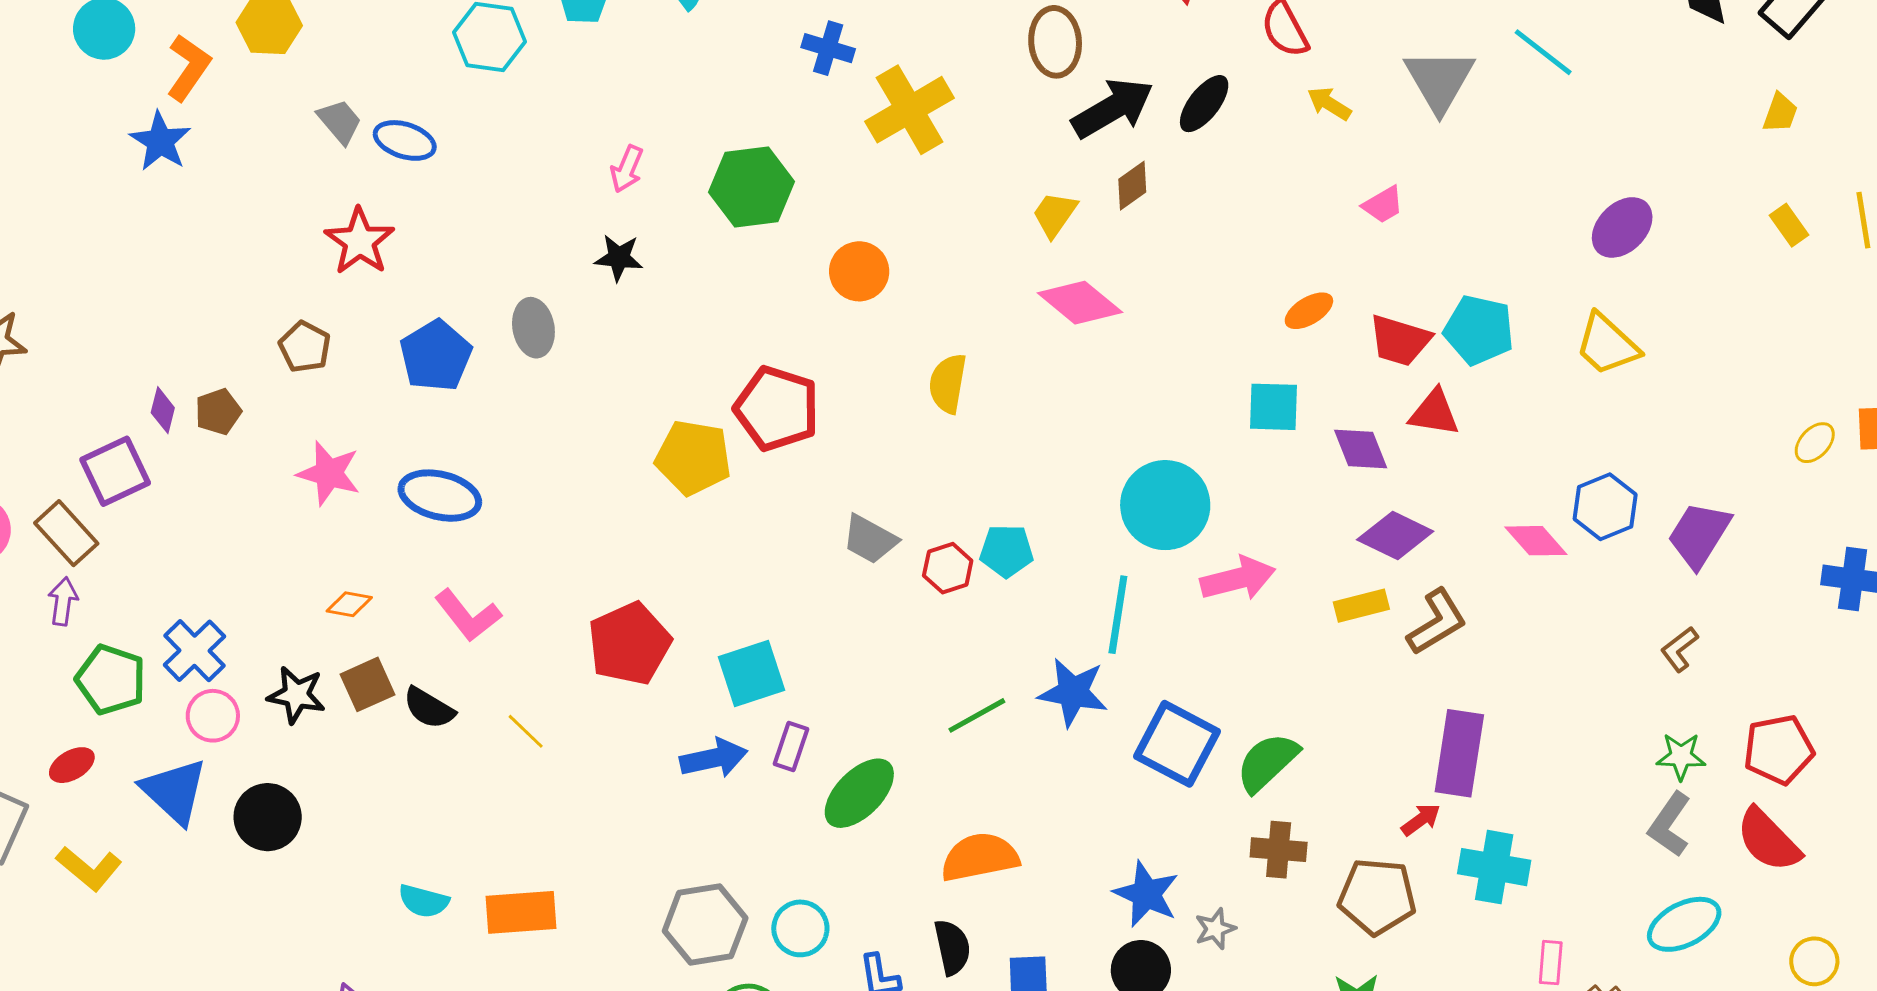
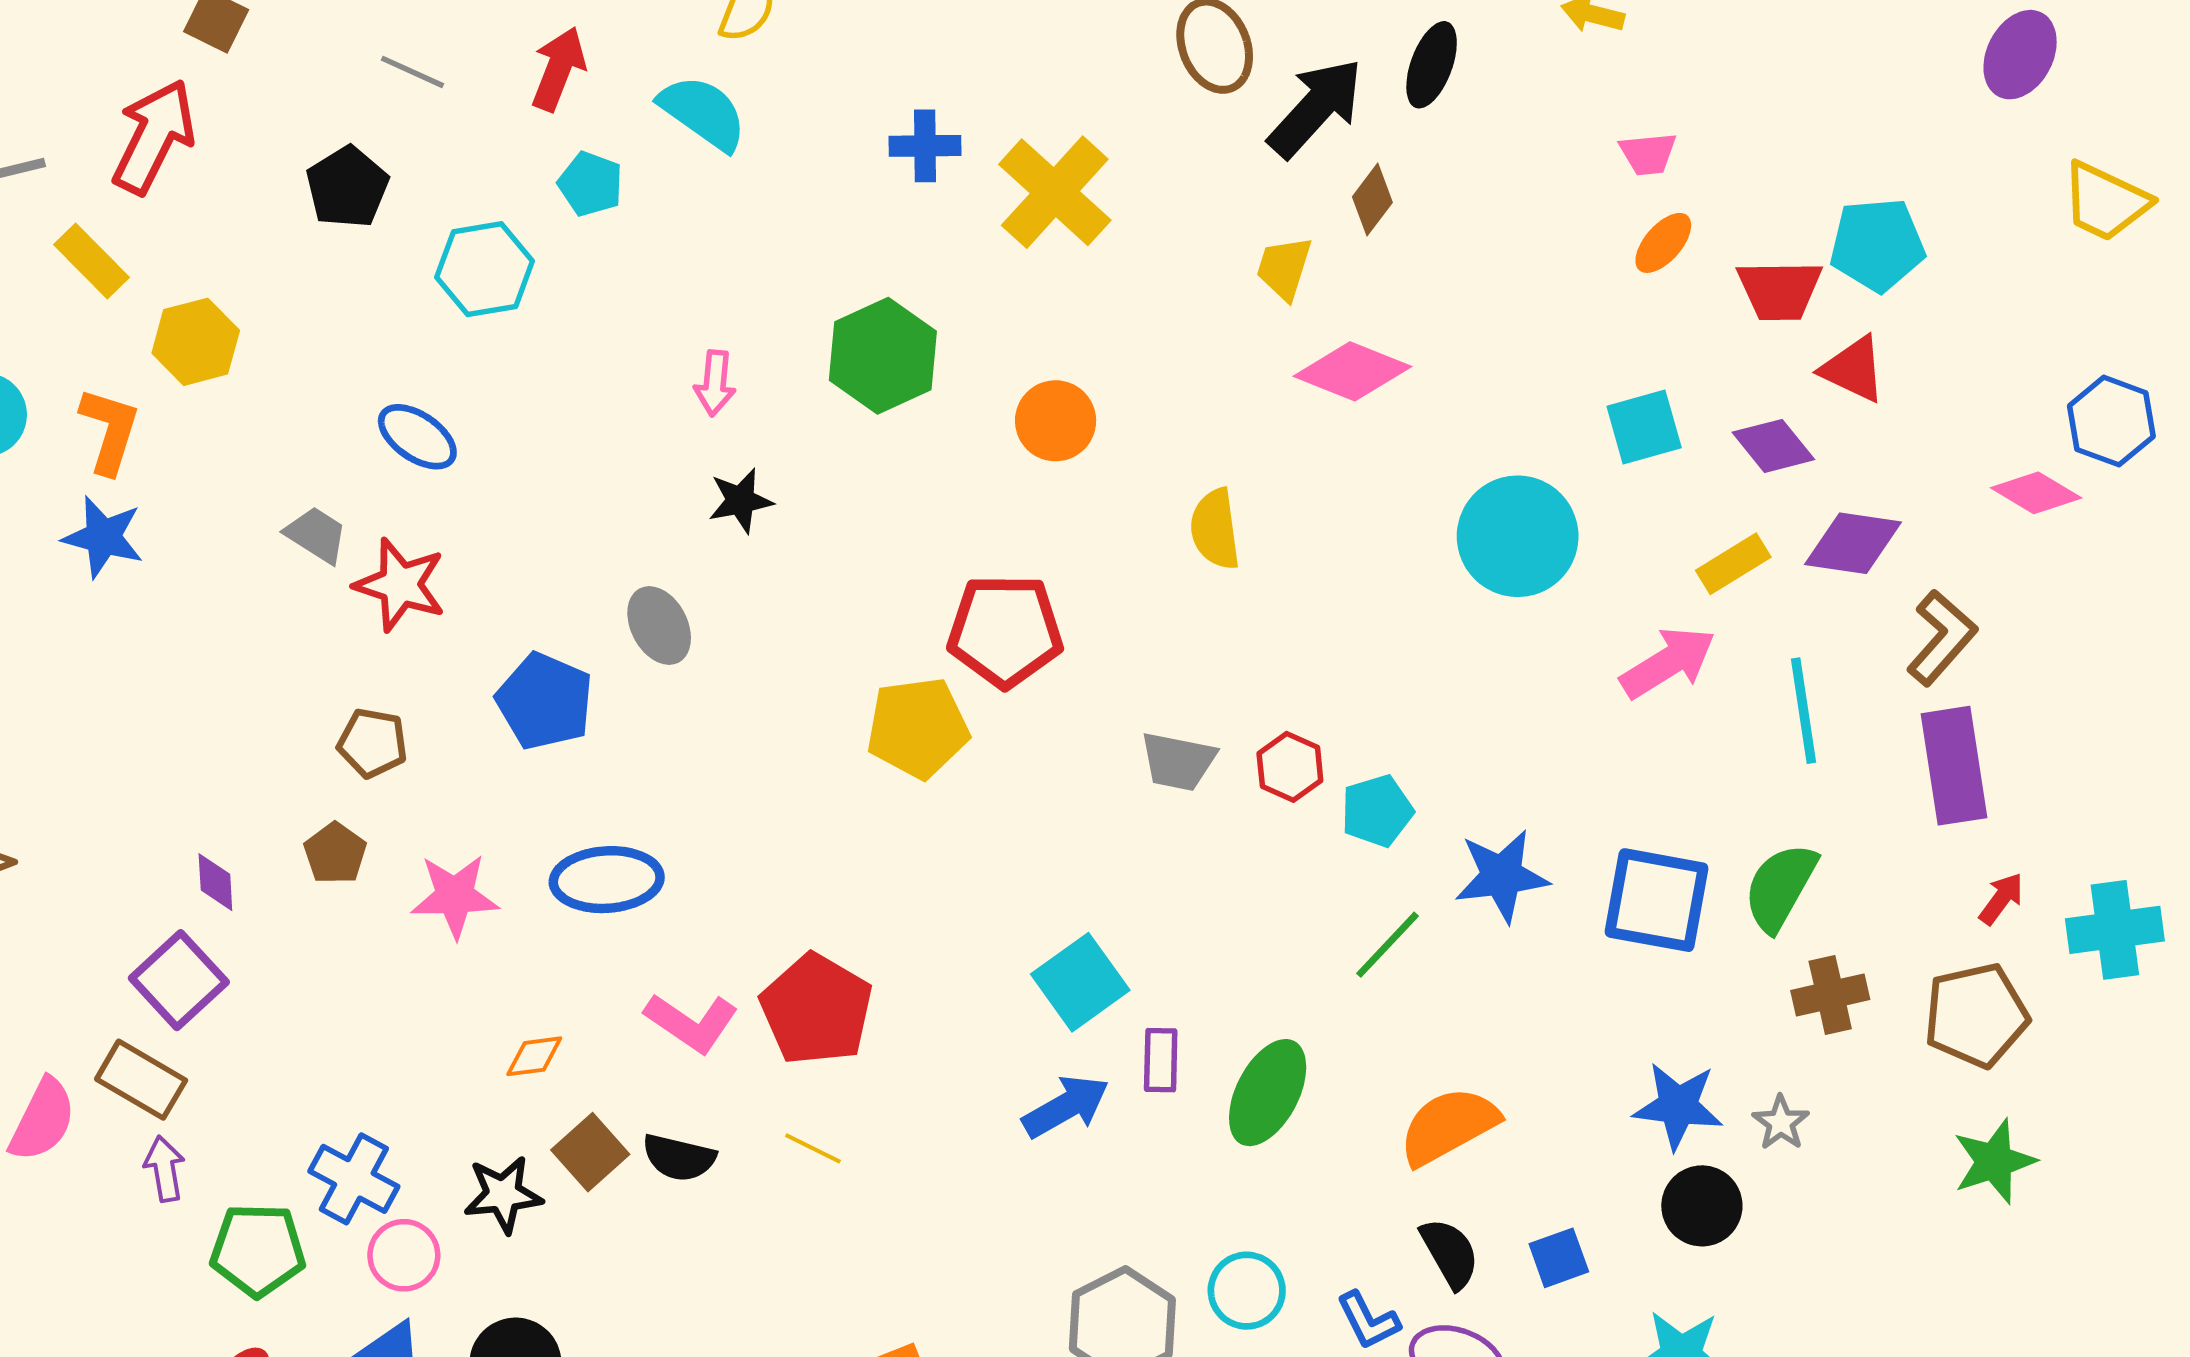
gray trapezoid: (340, 121) -> (316, 535), moved
blue ellipse: (405, 140) -> (417, 437), turned 34
pink trapezoid: (1383, 205) -> (1648, 154), moved, turned 42
orange ellipse: (1309, 311) -> (1663, 243), moved
yellow trapezoid: (1607, 345) -> (2105, 202), moved
brown pentagon: (218, 412) -> (335, 853), moved
red triangle: (1434, 413) -> (1853, 369), turned 34
cyan circle: (1165, 505) -> (1518, 536), moved
cyan pentagon: (1007, 551) -> (1377, 811), moved
yellow rectangle: (1361, 606) -> (1733, 564), moved
cyan line: (1118, 615) -> (1804, 711), moved
red pentagon: (629, 644) -> (817, 1009), moved
purple rectangle: (1459, 753) -> (1954, 766), moved

